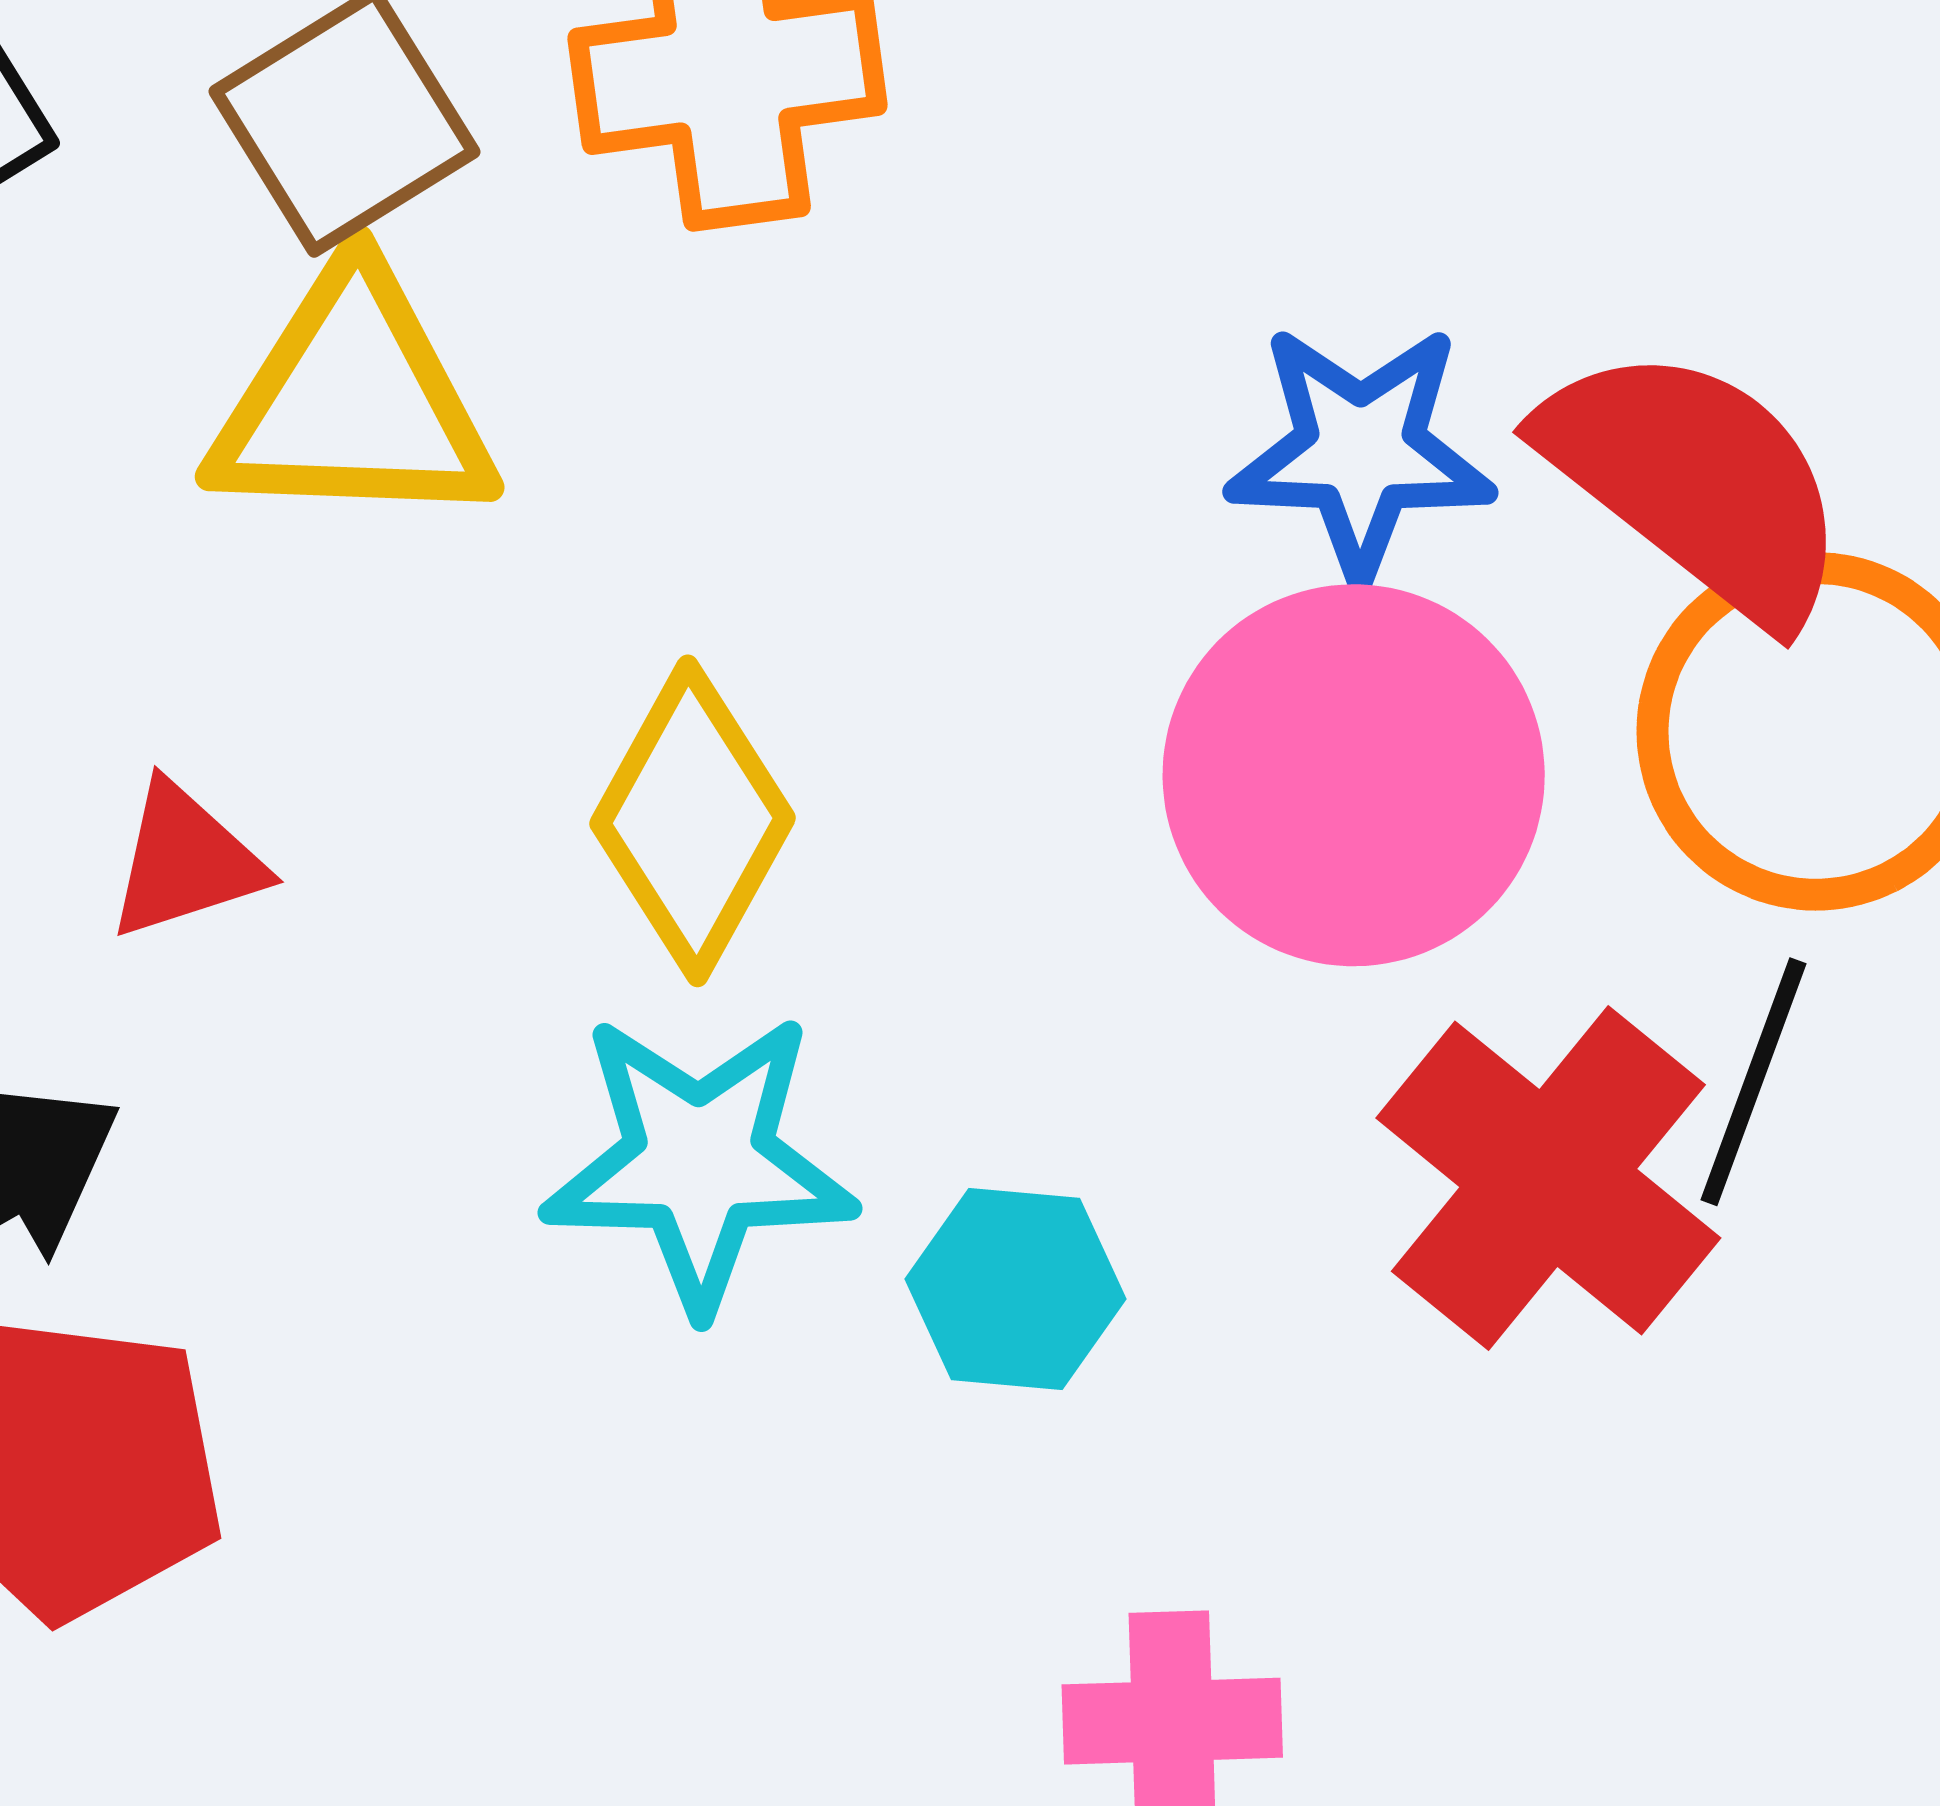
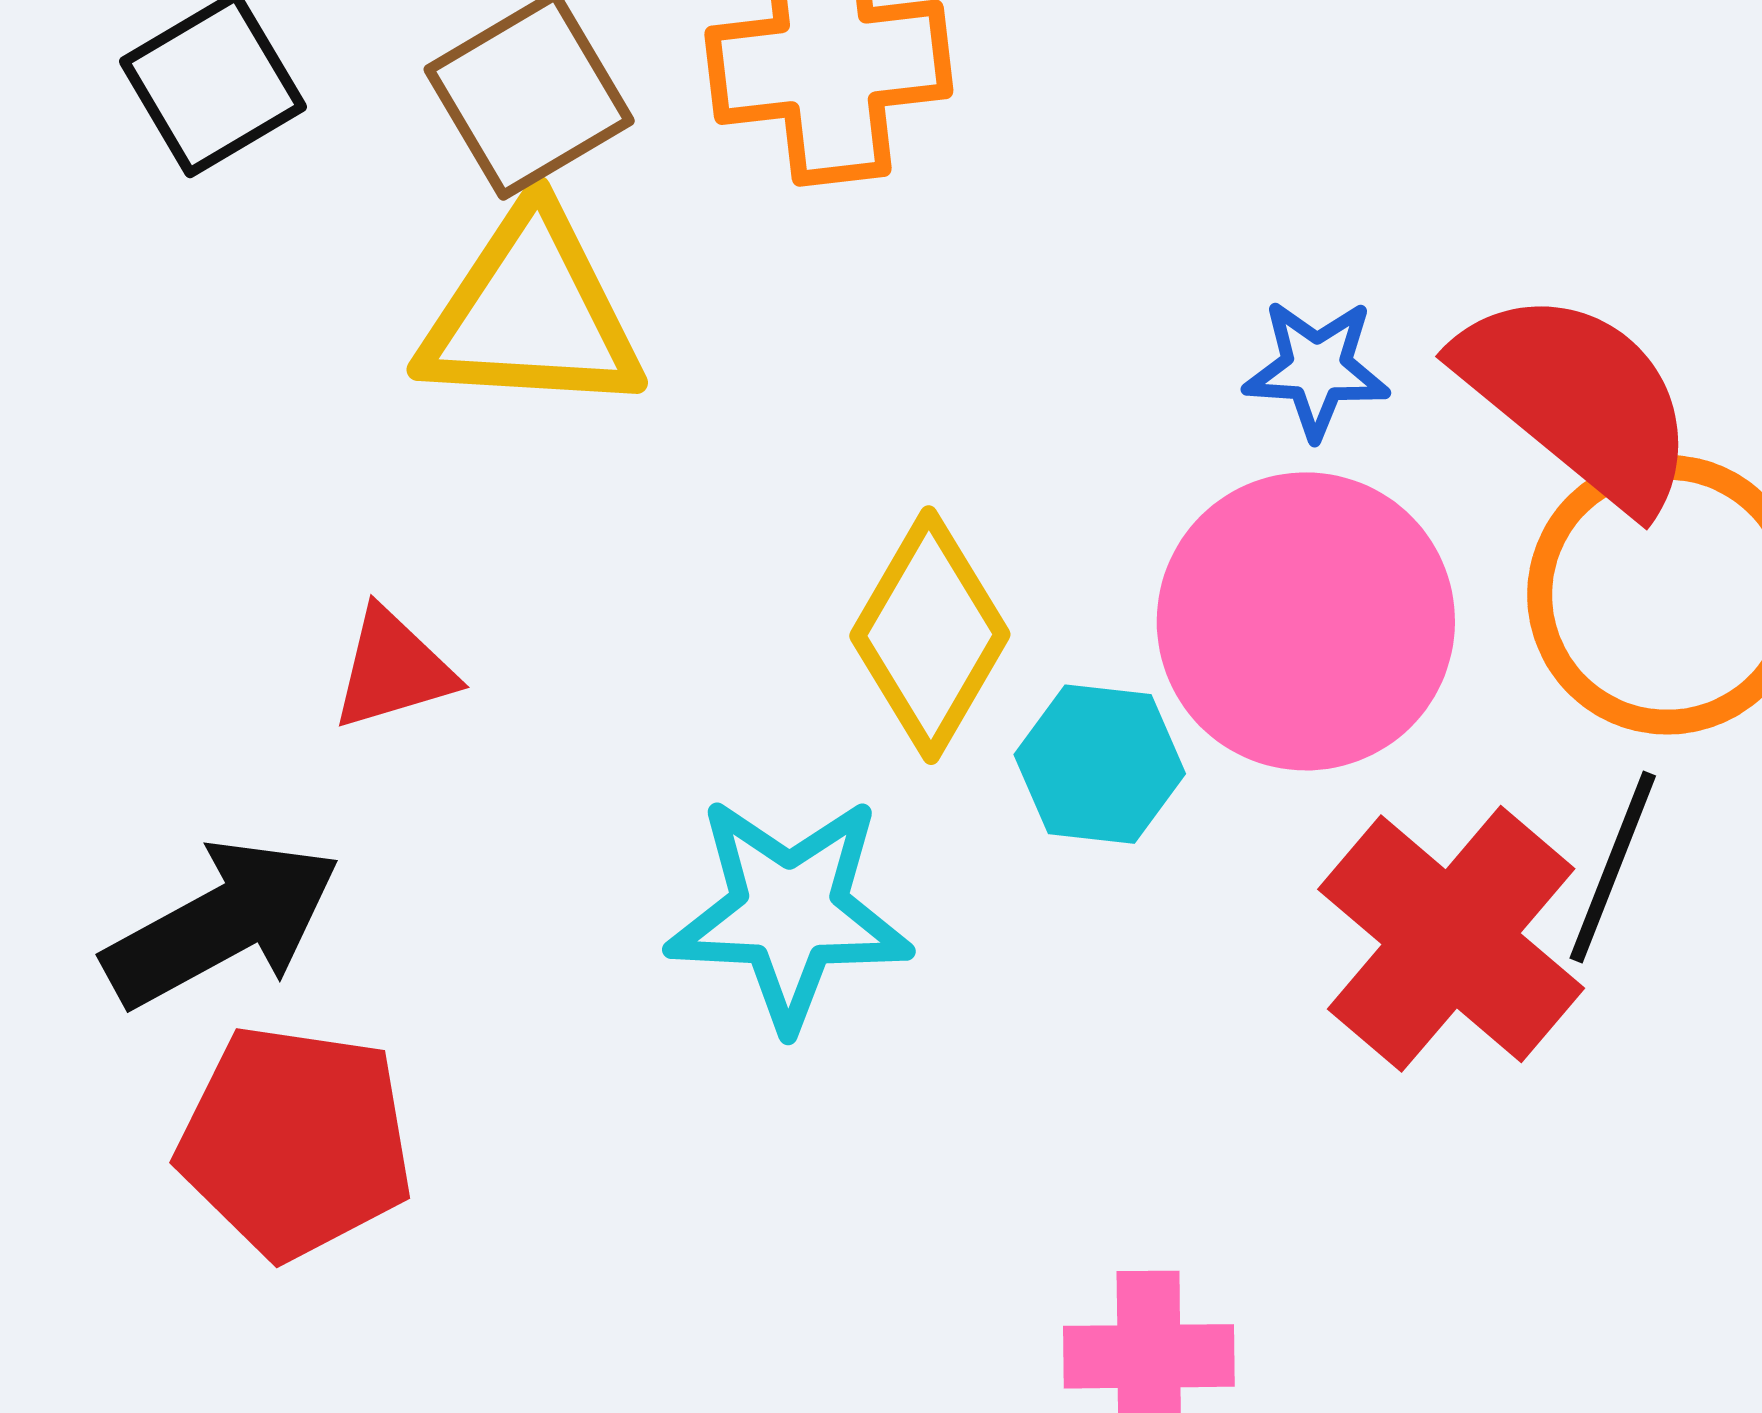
blue star: (1360, 451) -> (1316, 369), size x0.7
yellow diamond: (693, 821) -> (930, 635), moved
cyan hexagon: (1016, 1289) -> (1100, 764), moved

